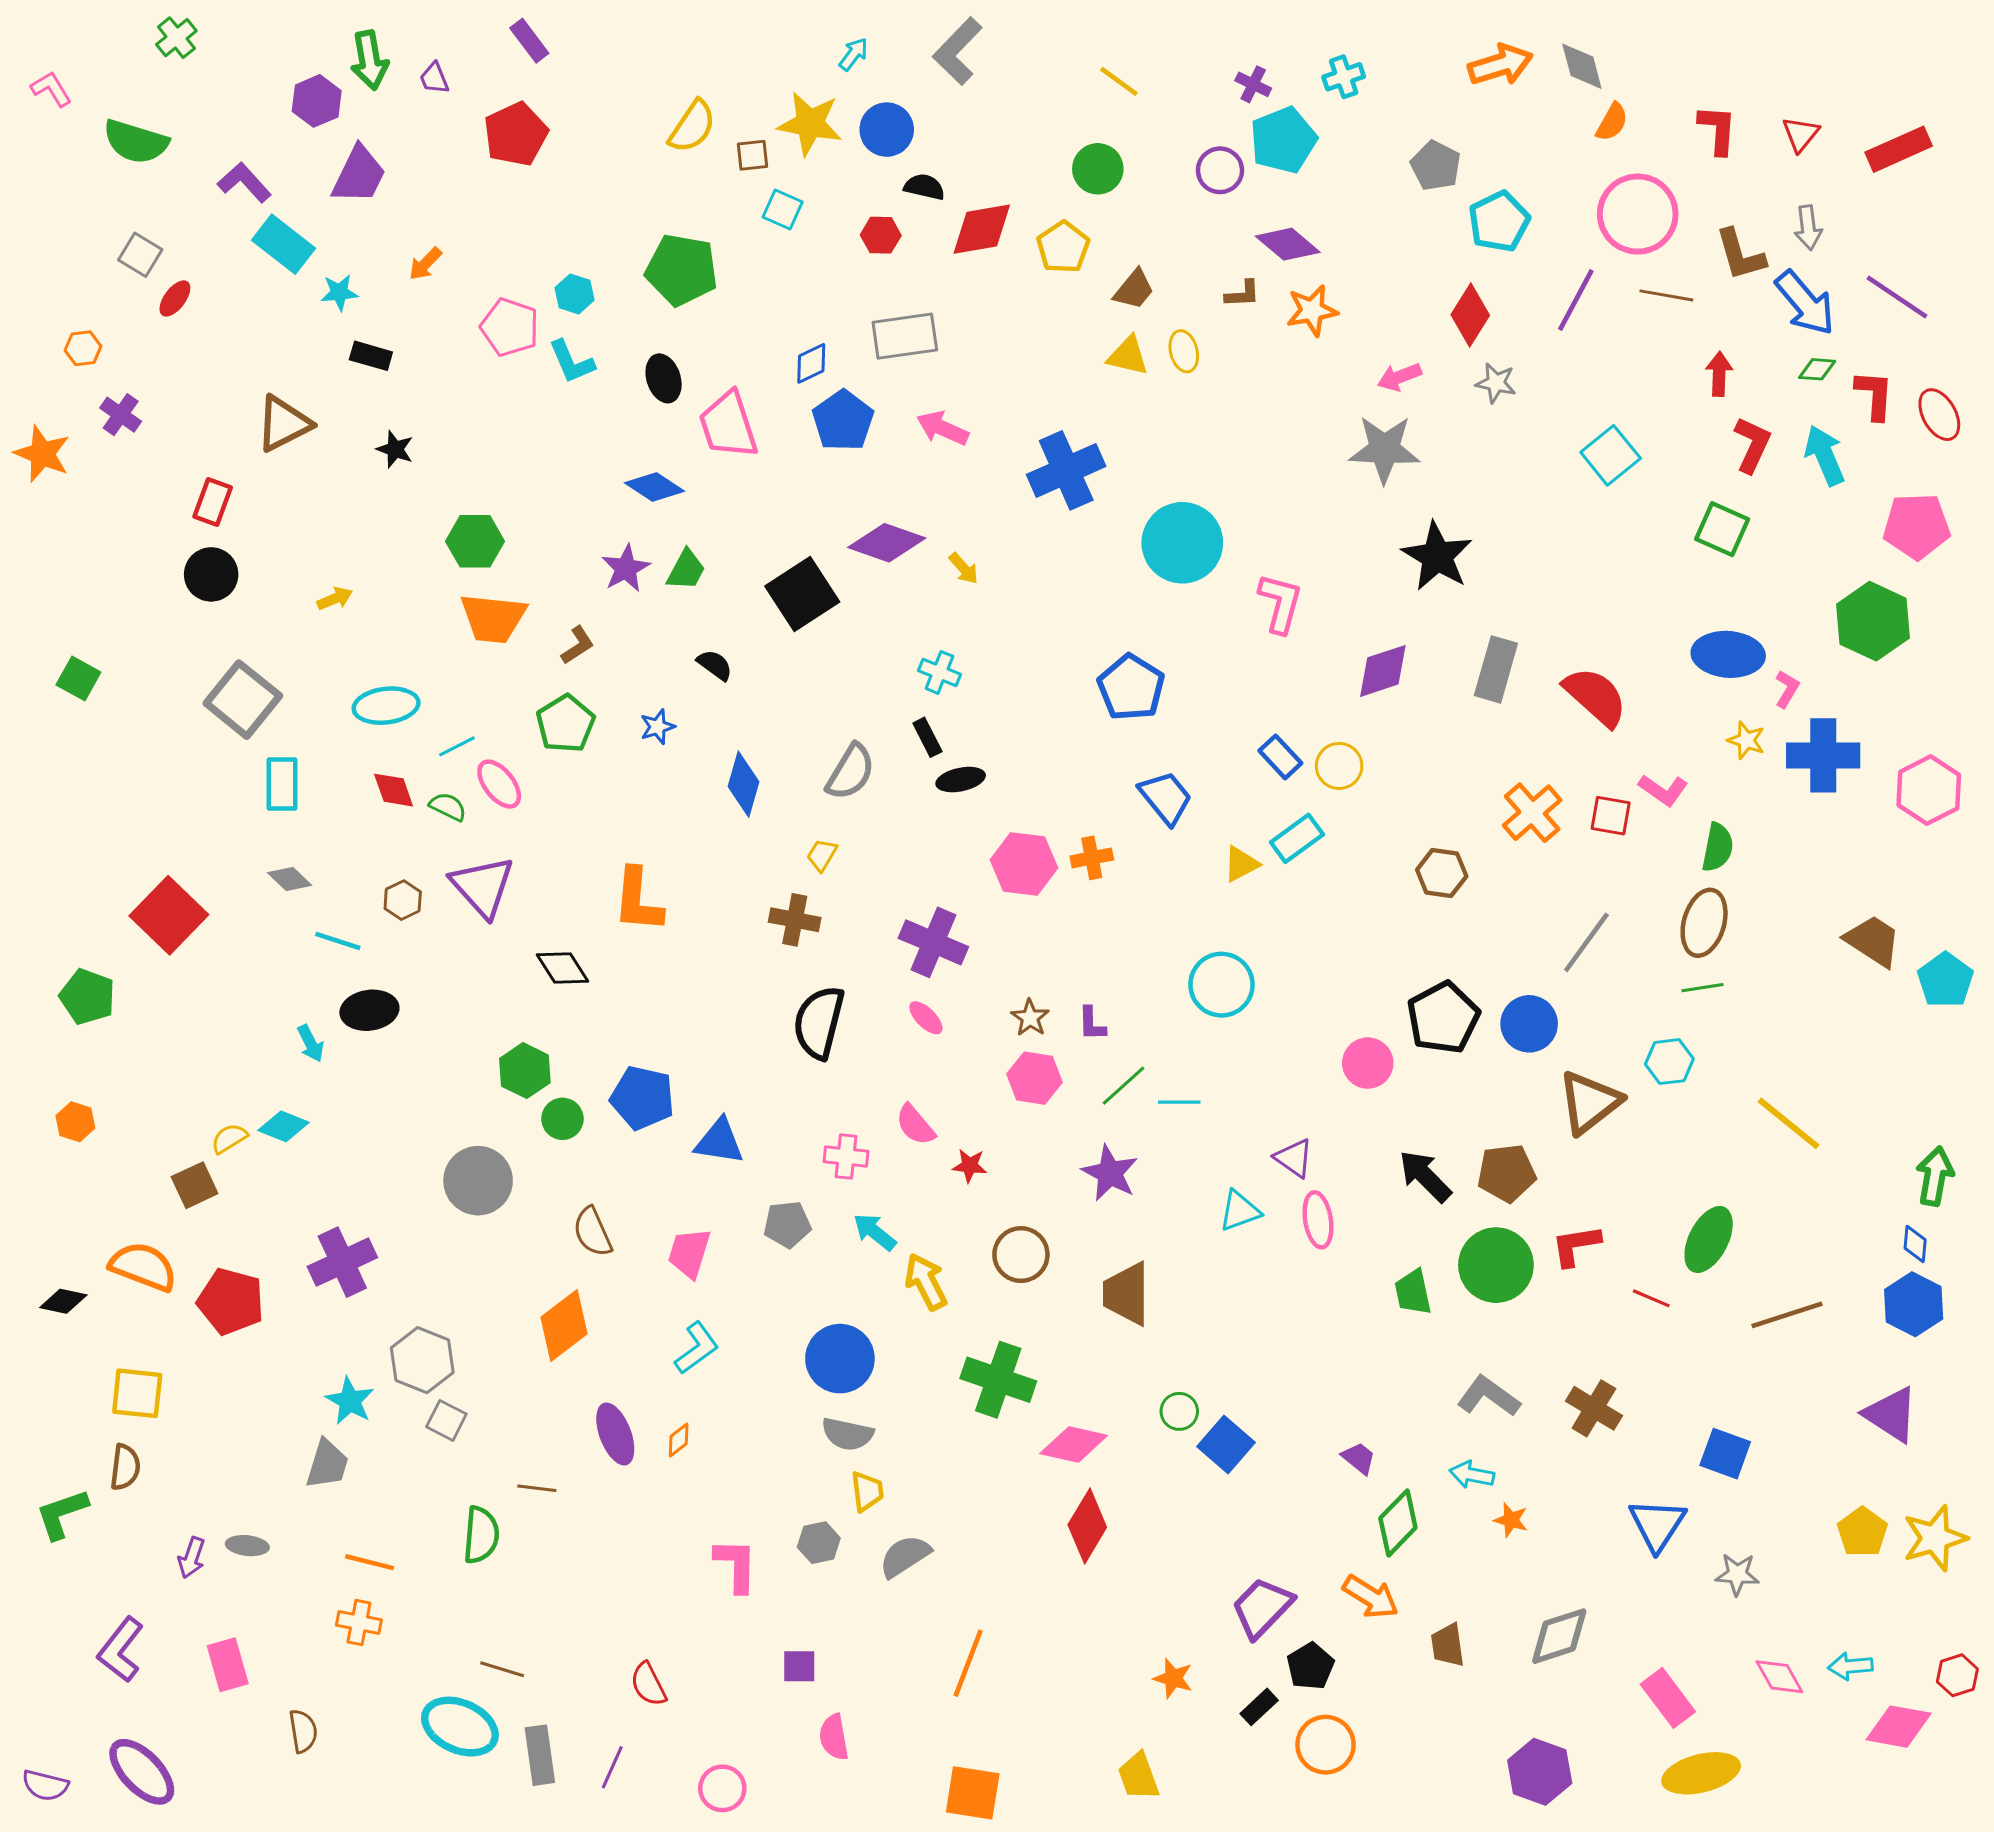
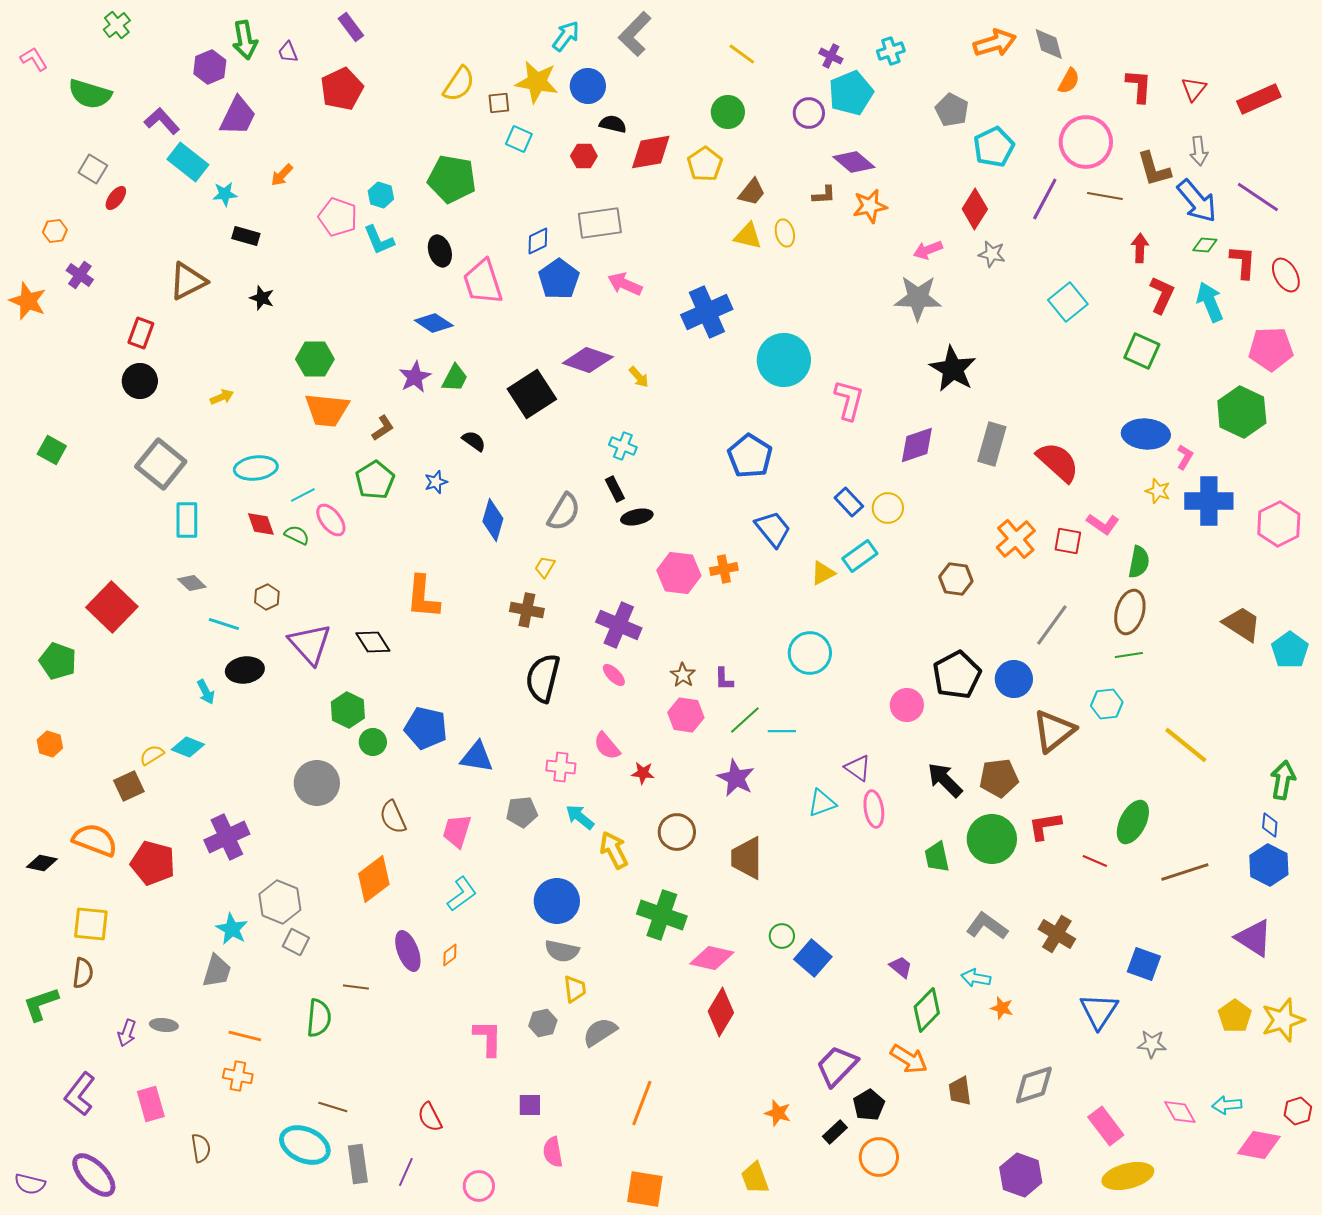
cyan arrow: (854, 54) -> (566, 36), size x1.4
purple triangle: (483, 887) -> (310, 644), moved

